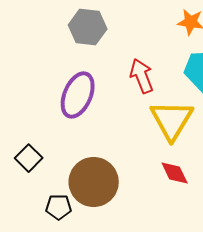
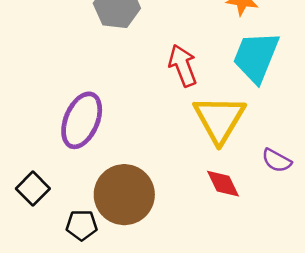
purple ellipse: (78, 95) -> (82, 120), moved
black square: (29, 158) -> (33, 189), moved

